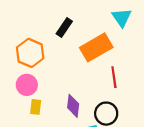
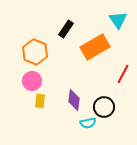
red line: (114, 77) -> (123, 74), moved, turned 36

